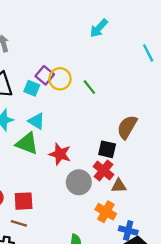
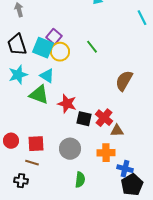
yellow circle: (60, 79) -> (60, 52), moved
cyan square: (32, 88) -> (43, 48), size x1.5
black square: (107, 149) -> (84, 119), moved
gray circle: (79, 182) -> (70, 149), moved
orange cross: (106, 212) -> (106, 153), turned -30

